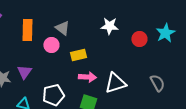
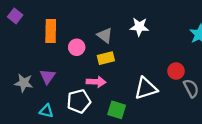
gray triangle: (62, 28) -> (105, 35), moved
red circle: (139, 39) -> (176, 71), moved
pink arrow: (87, 77) -> (96, 82), moved

